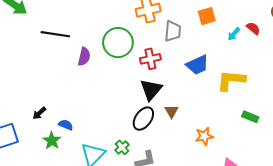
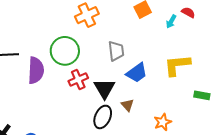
gray trapezoid: (173, 31) -> (116, 51), moved
purple semicircle: (84, 57) -> (36, 70), size x1.5
red cross: (150, 59) -> (78, 80), moved
blue trapezoid: (197, 65) -> (137, 73), moved

